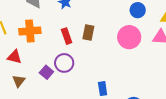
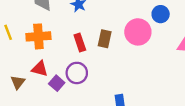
pink circle: (129, 37) -> (138, 32), moved
red triangle: (14, 57) -> (40, 69), moved
brown triangle: (19, 81) -> (18, 82), moved

